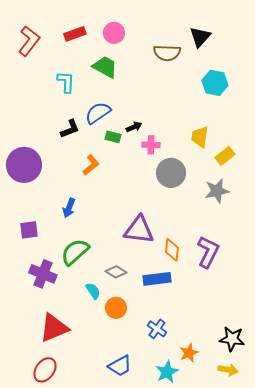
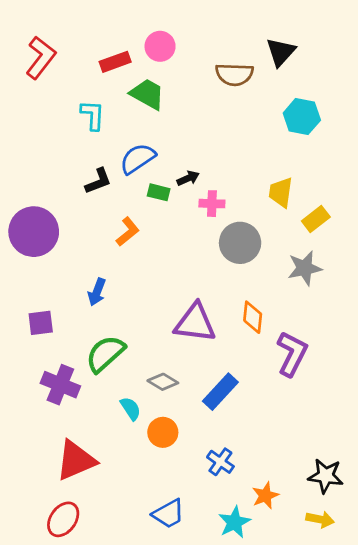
red rectangle: (75, 34) -> (115, 62), moved
orange diamond: (172, 250) -> (253, 317), moved
blue rectangle: (157, 279) -> (220, 392), turned -40

